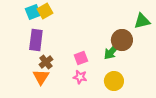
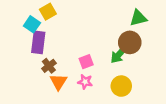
cyan square: (33, 12) -> (32, 24), moved, turned -35
green triangle: (142, 21) -> (138, 18), moved
orange triangle: (41, 77) -> (59, 82), moved

